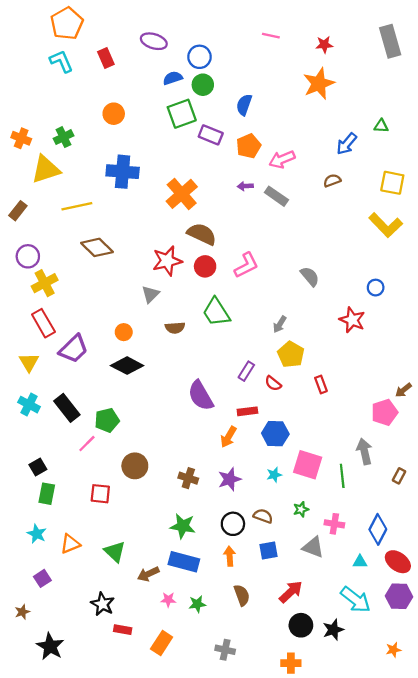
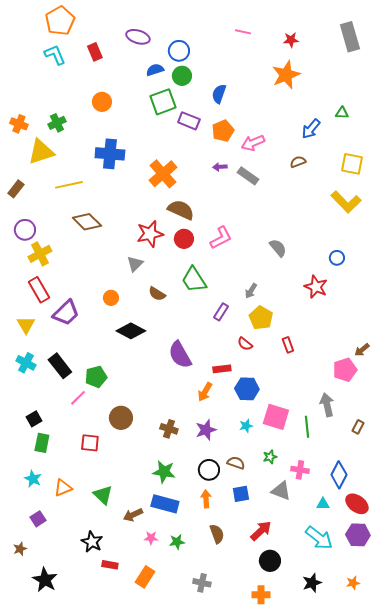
brown semicircle: (175, 328) -> (157, 294), turned 36
black diamond: (127, 366) -> (131, 331), moved
purple rectangle: (246, 371) -> (221, 312), moved
black star: (333, 630) -> (312, 583), moved

